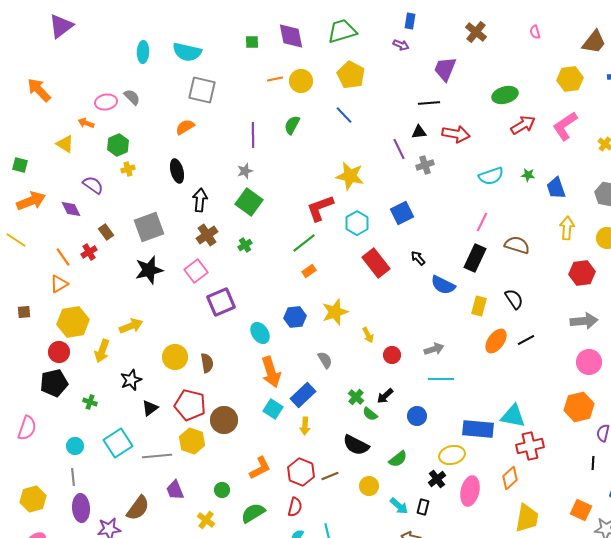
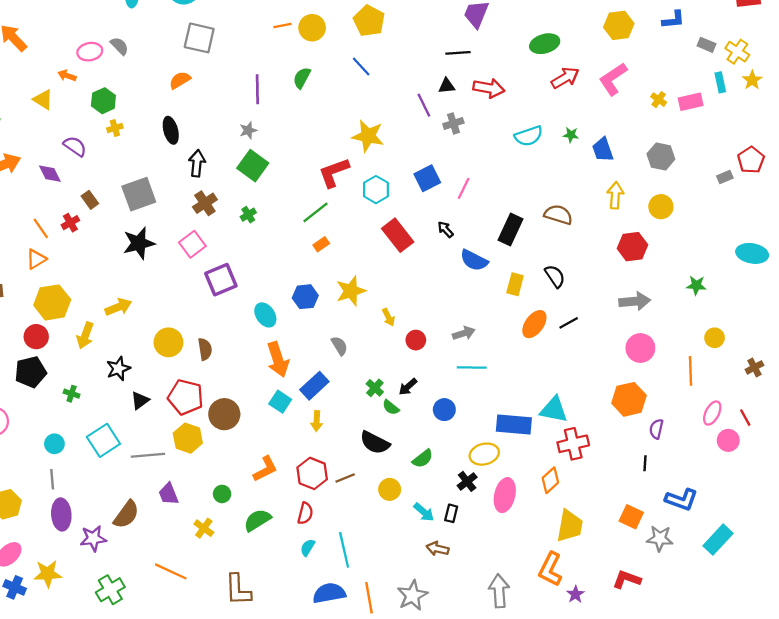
pink line: (482, 222) -> (464, 188), moved

